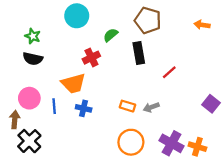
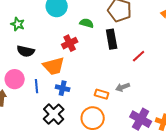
green semicircle: (111, 35) -> (87, 23), turned 56
black semicircle: (33, 59) -> (26, 51), moved
orange rectangle: (128, 106) -> (102, 94), moved
black cross: (29, 141) -> (54, 114), moved
orange circle: (131, 142) -> (93, 118), moved

